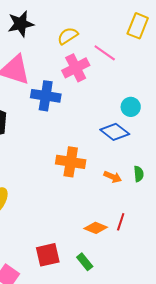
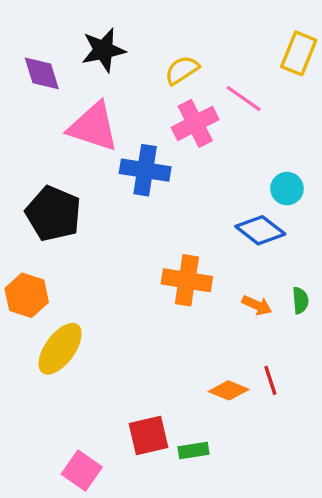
red line: (121, 222) -> (270, 380), turned -36
green rectangle: (85, 262) -> (194, 451), moved, turned -60

